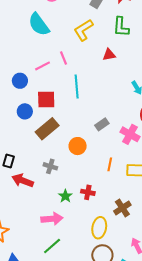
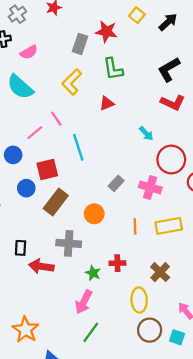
gray cross: (50, 166) -> (69, 243), size x1.5
pink arrow: (52, 219) -> (84, 302), turned 135

